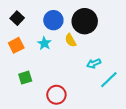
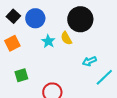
blue circle: (53, 20) -> (35, 18), moved
cyan star: (44, 43) -> (48, 41), moved

